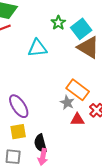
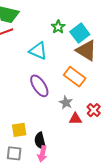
cyan triangle: (37, 48) -> (38, 51), turned 30
orange rectangle: (78, 90) -> (75, 77), moved
purple ellipse: (19, 106) -> (39, 86), moved

